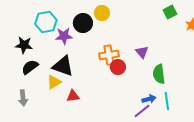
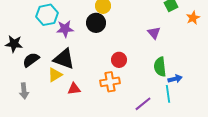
black circle: (83, 23) -> (96, 23), moved
black star: (24, 45) -> (14, 44), moved
purple triangle: (142, 52) -> (154, 33), moved
orange cross: (109, 55) -> (110, 82), moved
blue arrow: (149, 99) -> (175, 79), moved

